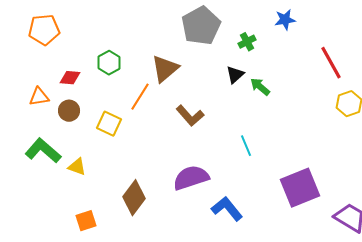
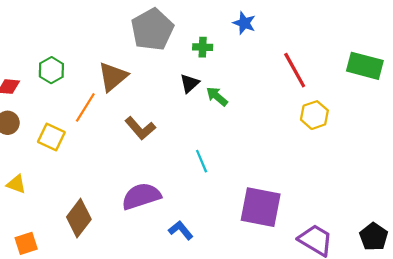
blue star: (285, 20) -> (244, 23), turned 30
green cross: (247, 42) -> (203, 47), turned 30
purple square: (300, 188) -> (261, 207), turned 33
blue L-shape: (227, 209) -> (181, 230), size x0.7

